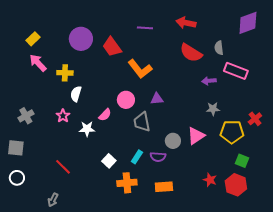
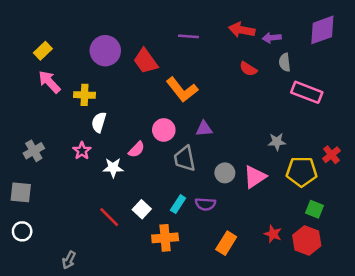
red semicircle: (191, 53) -> (248, 69), size x0.6
purple arrow: (209, 81) -> (272, 38), moved
gray circle: (173, 141) -> (225, 173), moved
red line: (63, 167) -> (109, 217), moved
orange rectangle: (164, 187) -> (226, 243), moved, turned -54

